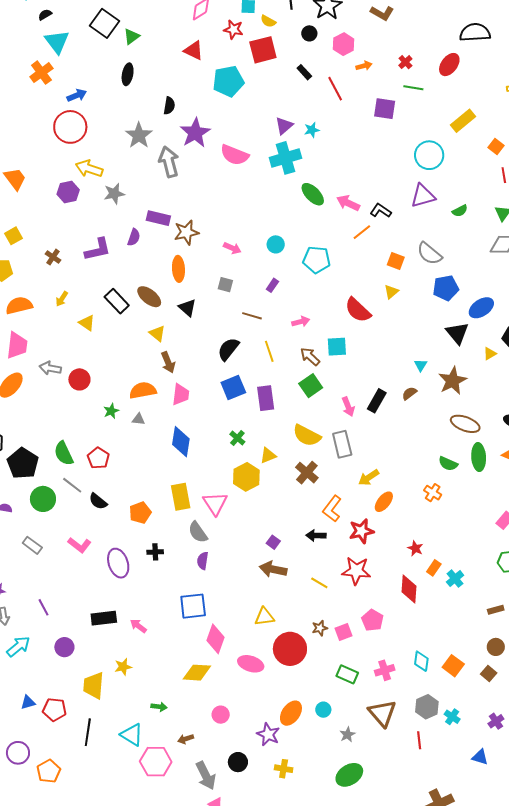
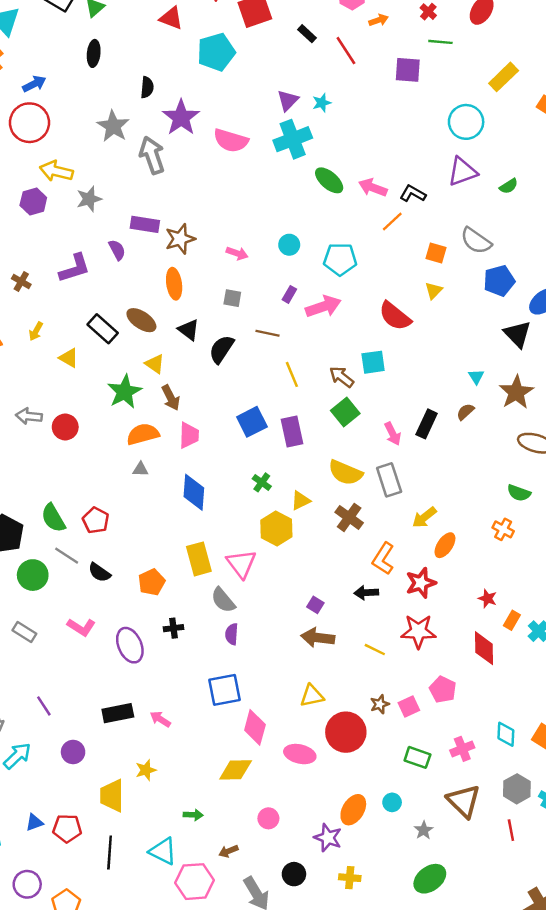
purple semicircle: (134, 237) -> (117, 250), turned -42
pink arrow: (301, 322) -> (323, 307), moved, size x1.6
black semicircle: (228, 349) -> (221, 349), moved
green star: (111, 411) -> (125, 392), moved, size x1.8

